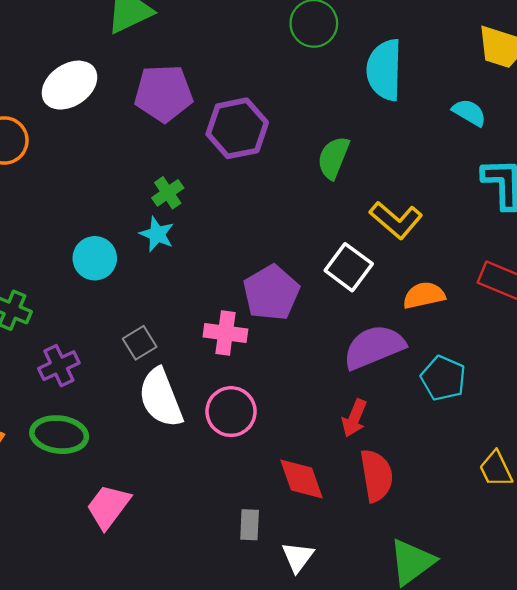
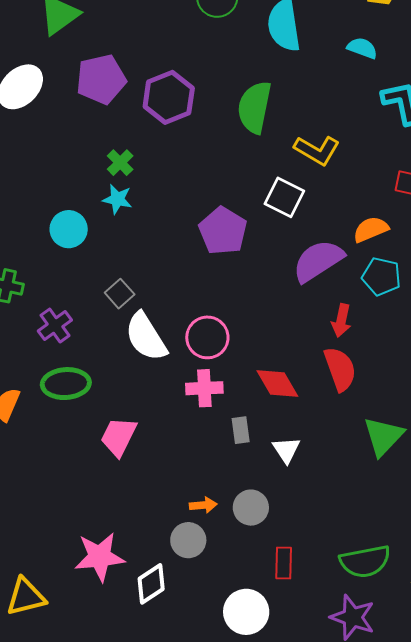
green semicircle: (333, 158) -> (254, 107), size x1.4
orange semicircle: (424, 295) -> (371, 229), moved
pink cross: (225, 333) -> (204, 388), moved
red arrow: (354, 418) -> (341, 320), moved

